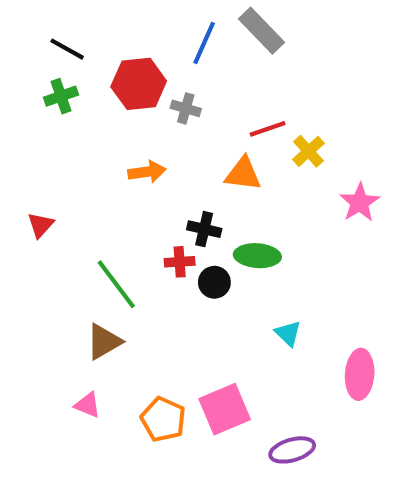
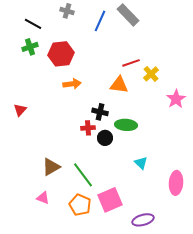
red hexagon: (139, 84) -> (61, 54), moved
gray cross: (186, 108) -> (67, 11), moved
green line: (116, 284) -> (83, 175), moved

